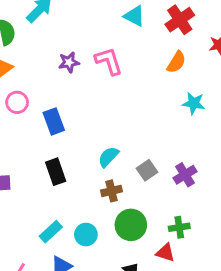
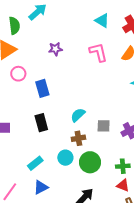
pink L-shape: (109, 61) -> (98, 52), moved
gray square: (147, 170) -> (104, 126), turned 32
cyan circle: (86, 235) -> (65, 158), moved
red triangle: (165, 253) -> (123, 185), moved

